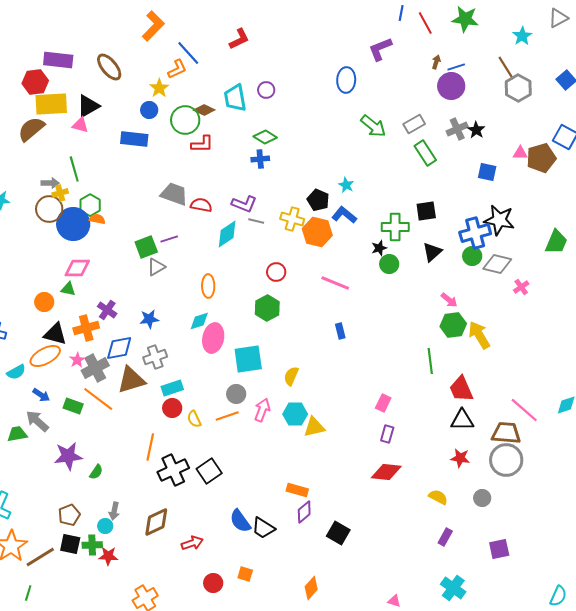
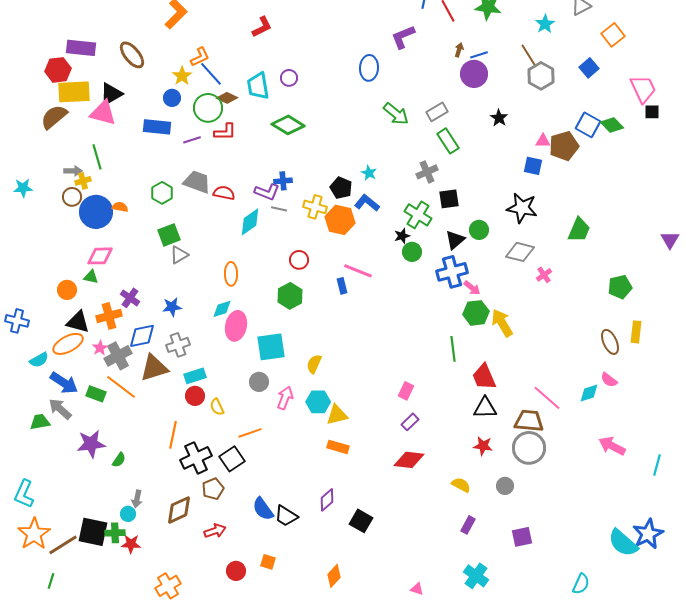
blue line: (188, 53) -> (211, 74), moved
pink triangle: (80, 125) -> (103, 113), size x1.6
gray cross: (457, 129) -> (427, 172), moved
green diamond: (265, 137) -> (288, 125), size x1.4
blue cross: (260, 159) -> (283, 181), moved
blue square: (487, 172) -> (533, 166), moved
green hexagon: (90, 205) -> (162, 193), moved
brown circle: (49, 209) -> (72, 197), size x0.7
green cross: (395, 227) -> (418, 215), turned 32
blue cross: (475, 233) -> (452, 272), moved
purple line: (169, 239) -> (192, 140), moved
green circle: (472, 256) -> (479, 230), moved
blue rectangle: (340, 331) -> (342, 286), moved
blue arrow: (41, 395) -> (64, 383), size x1.6
orange line: (227, 416) -> (250, 433), moved
purple rectangle: (387, 434) -> (410, 422), turned 30
orange rectangle: (297, 490) -> (338, 447), moved
brown pentagon: (69, 515) -> (213, 489), moved
black square: (70, 544) -> (93, 532), size x1.4

